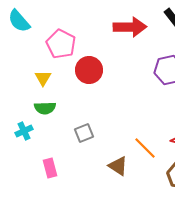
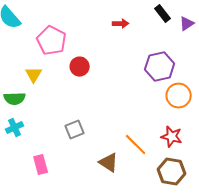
red arrow: (130, 27) -> (121, 24), size x0.5
red circle: (89, 70) -> (80, 67), size x0.7
green semicircle: (45, 108) -> (15, 99), moved

